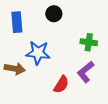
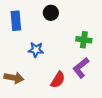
blue star: (38, 53) -> (36, 50), size x0.7
brown arrow: (15, 69) -> (14, 78), moved

